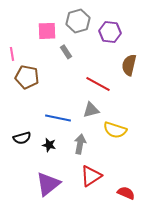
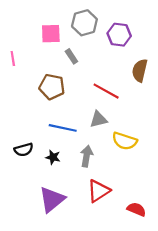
brown pentagon: (27, 77) -> (52, 87), moved

